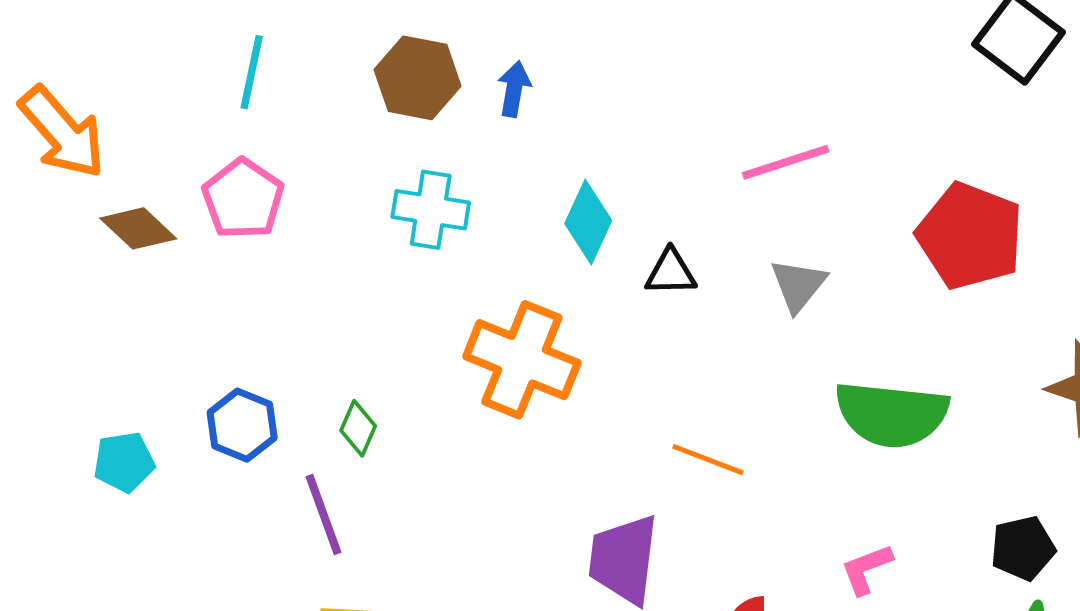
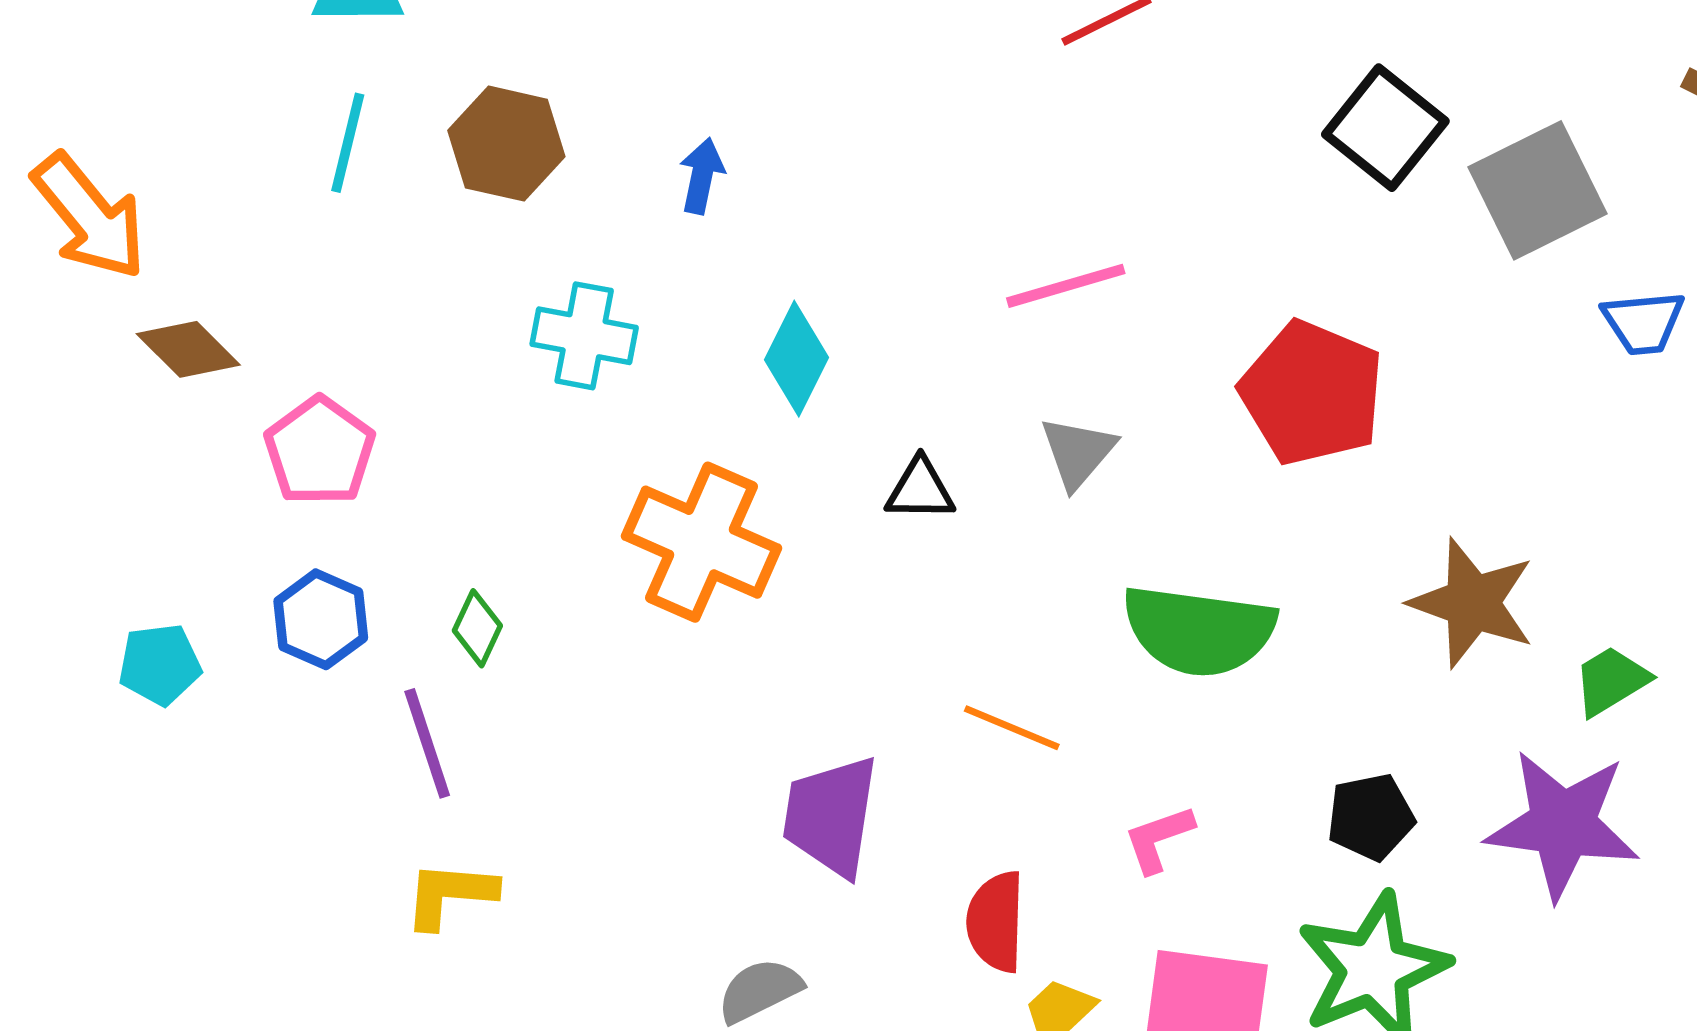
brown hexagon: (418, 78) -> (506, 144), moved
pink pentagon: (243, 199) -> (320, 451), moved
black triangle: (671, 272) -> (920, 490), moved
orange line: (708, 460) -> (1012, 728), moved

